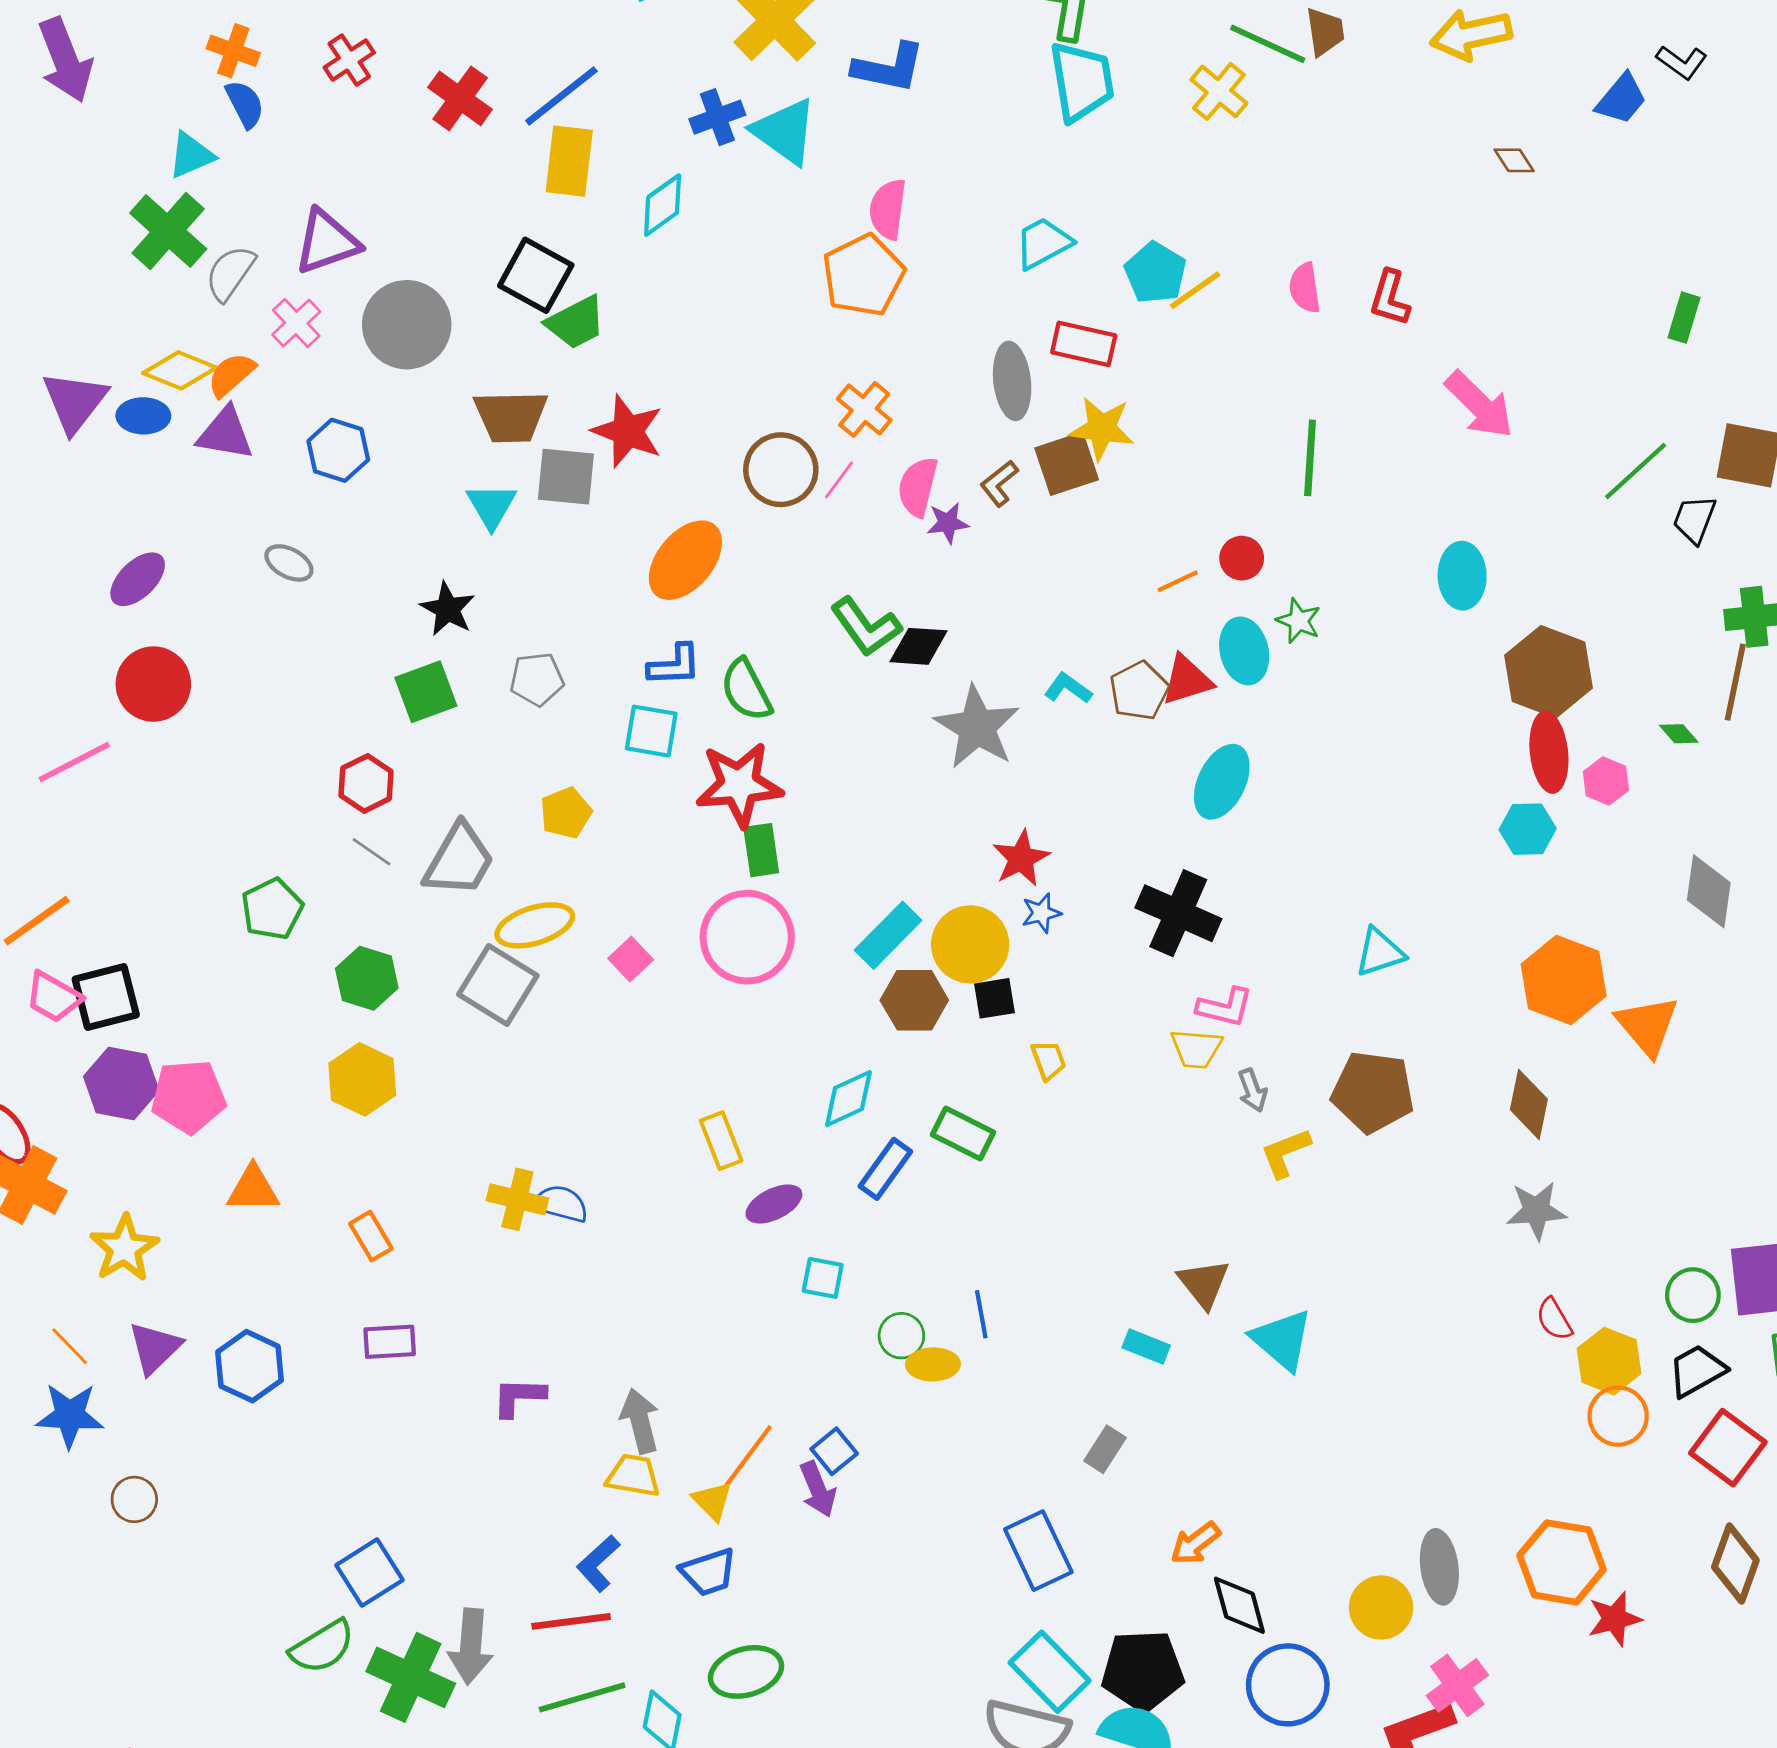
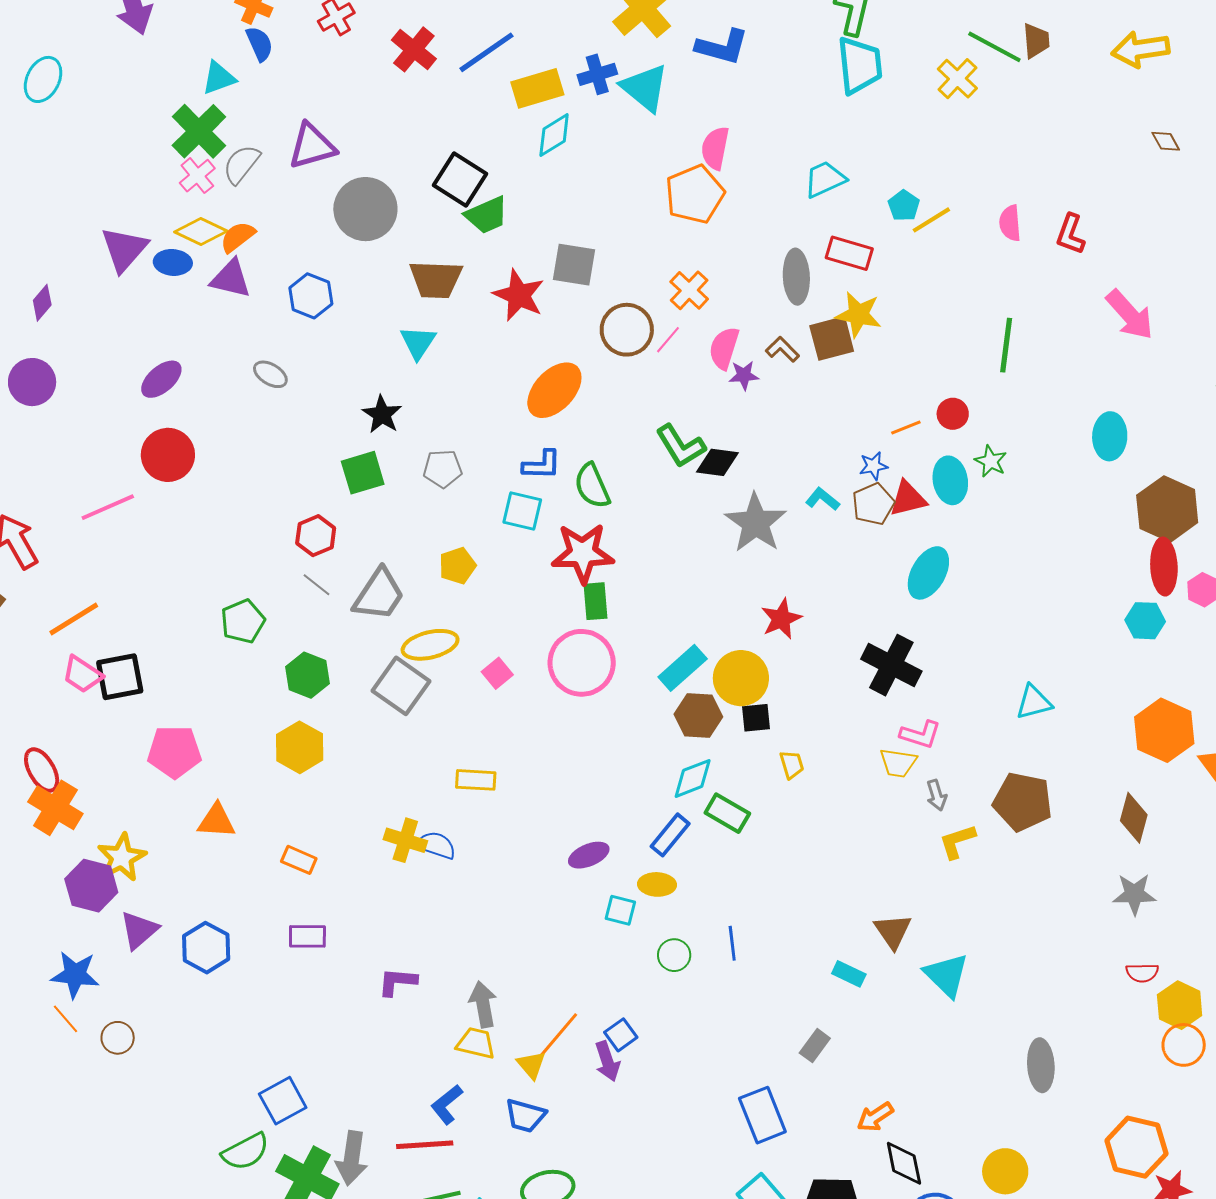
yellow rectangle: (569, 161) -> (537, 88), moved, turned 63
cyan pentagon: (1155, 273) -> (904, 206), size x0.7
pink cross: (296, 323) -> (197, 176), moved
gray square: (566, 477) -> (574, 265), moved
brown L-shape: (999, 483) -> (782, 349), turned 80
blue star: (1041, 913) -> (874, 466), moved
purple hexagon: (121, 1083) -> (91, 886), moved
cyan diamond: (848, 1099) -> (693, 778), moved
yellow rectangle: (721, 1141) -> (476, 780), moved, turned -69
orange rectangle: (371, 1236) -> (299, 860), turned -40
red semicircle: (1554, 1319) -> (1142, 973), turned -64
orange line: (70, 1346) -> (65, 1019), moved
yellow ellipse: (933, 1364) -> (657, 884), moved
gray ellipse: (1439, 1567) -> (1041, 1065), moved
blue trapezoid: (708, 1572) -> (525, 1116), turned 30

